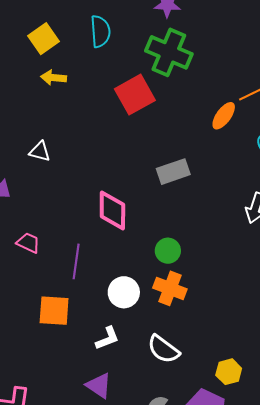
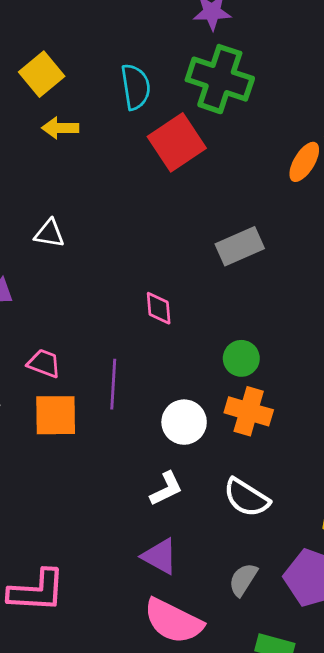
cyan semicircle: (100, 31) -> (136, 87), moved
pink diamond: (112, 211) -> (159, 308), size x0.6
orange square: (54, 311) -> (56, 415), moved

